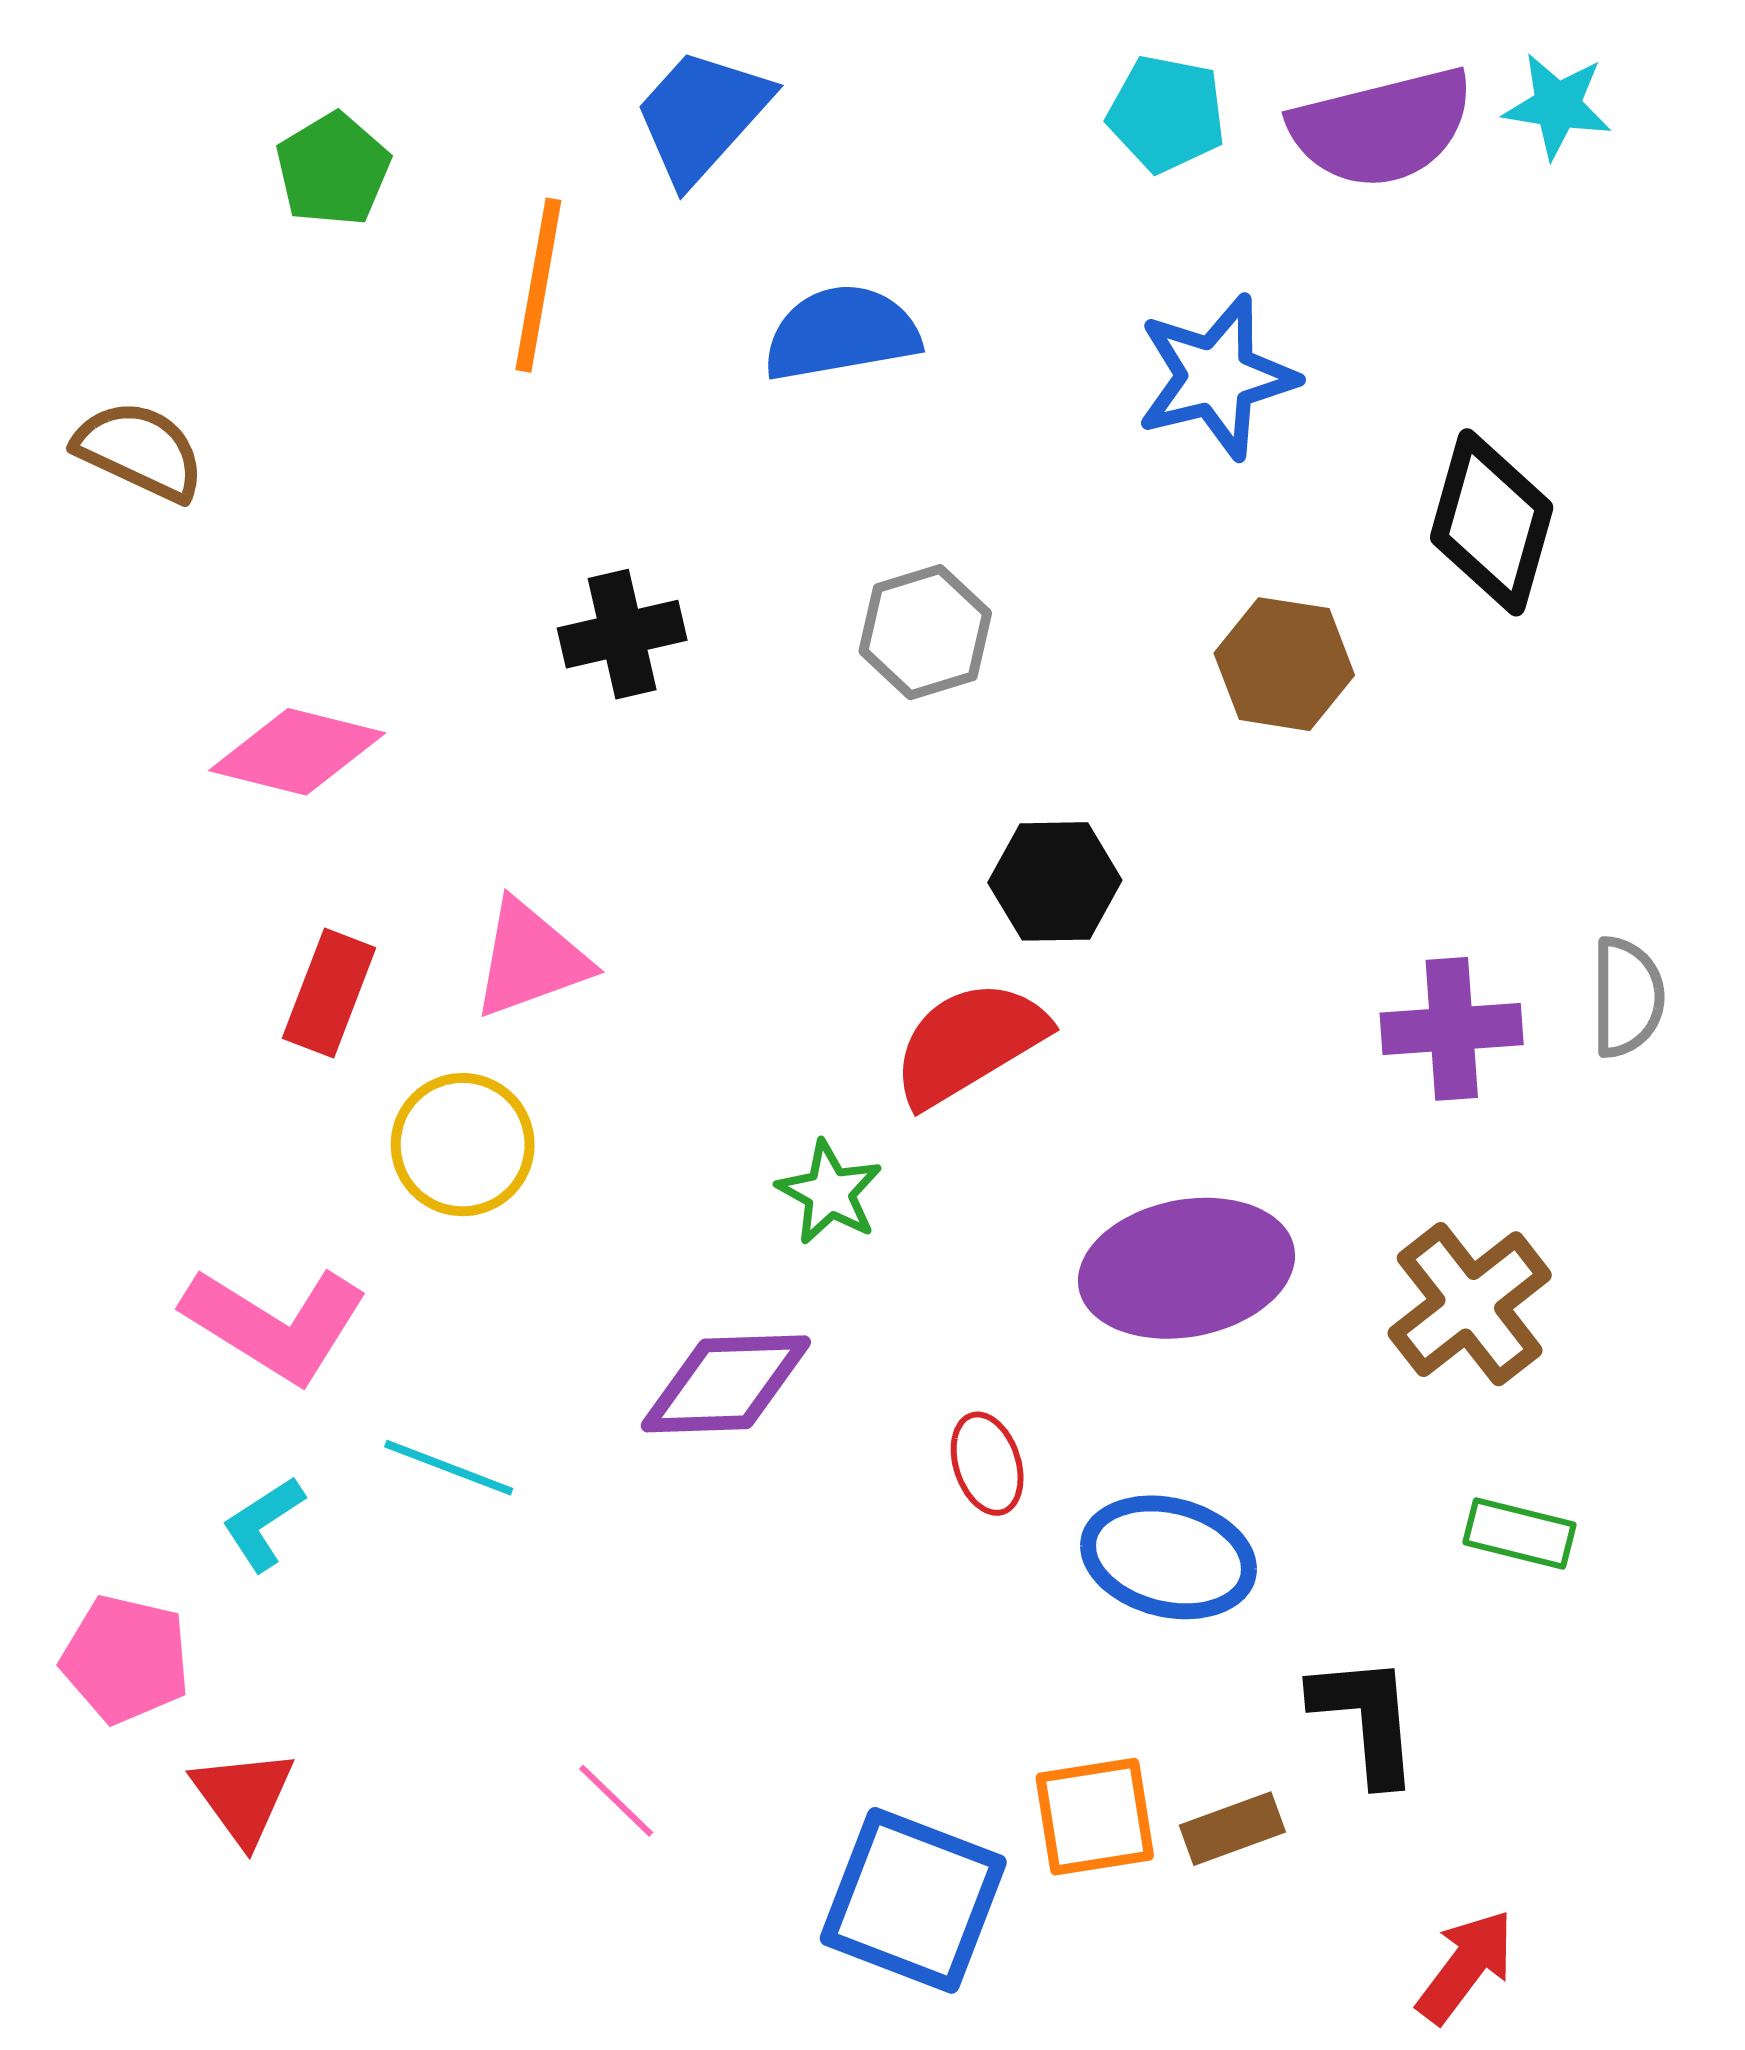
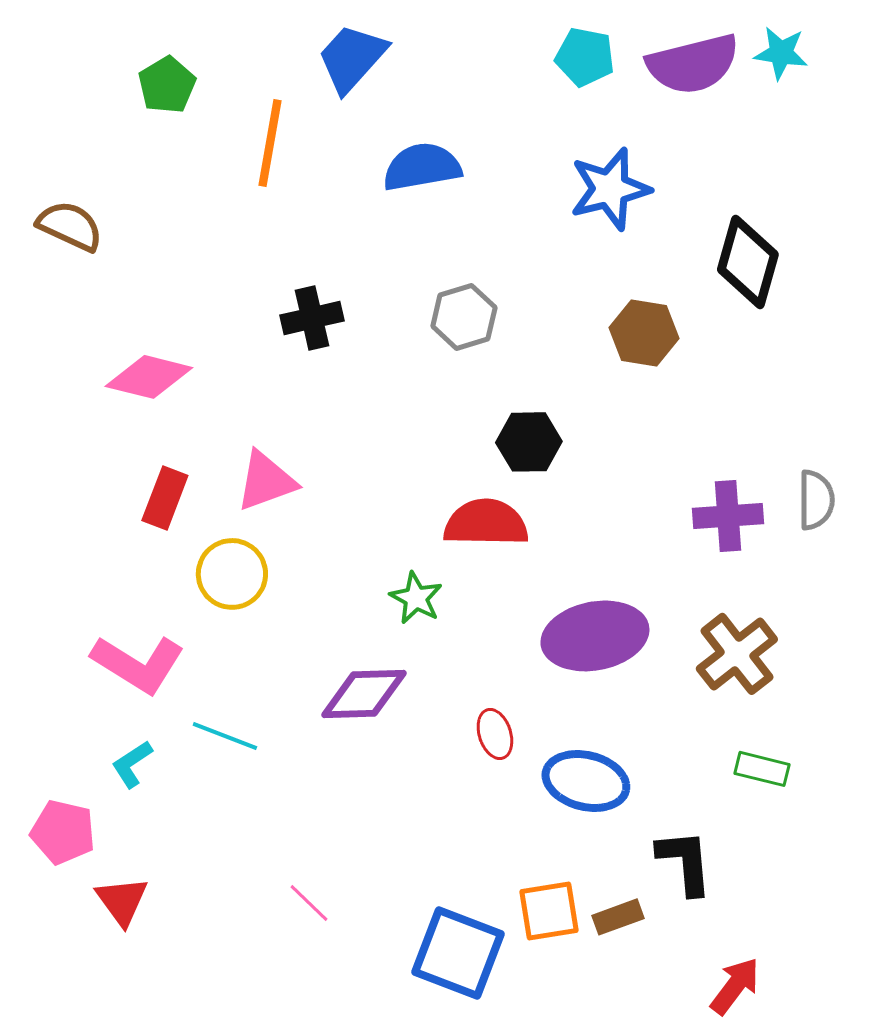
red semicircle: (969, 1043) -> (486, 523), turned 32

